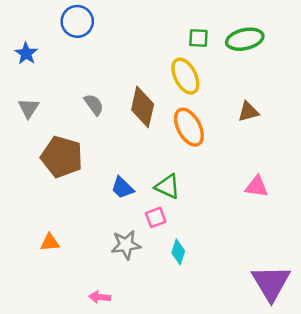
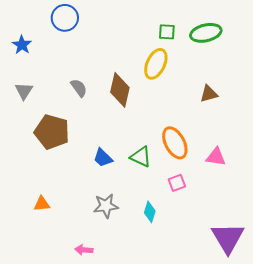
yellow ellipse: (185, 76) -> (156, 64), turned 52
orange ellipse: (189, 127) -> (175, 143), moved
pink square: (156, 217) -> (177, 183), moved

